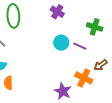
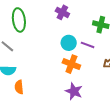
orange cross: (84, 78) -> (71, 64), moved

